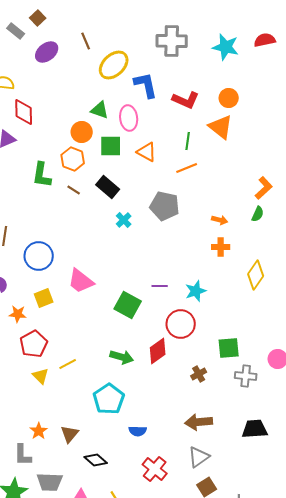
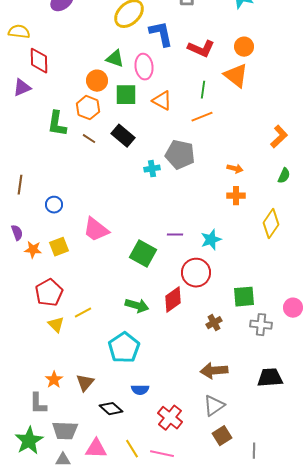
green semicircle: (258, 214) -> (284, 176), moved
cyan cross: (124, 220) -> (152, 169), moved, turned 35
blue circle: (39, 256) -> (54, 205), size x0.6
orange star: (18, 314) -> (33, 250), moved
blue semicircle: (138, 431) -> (140, 390), moved

